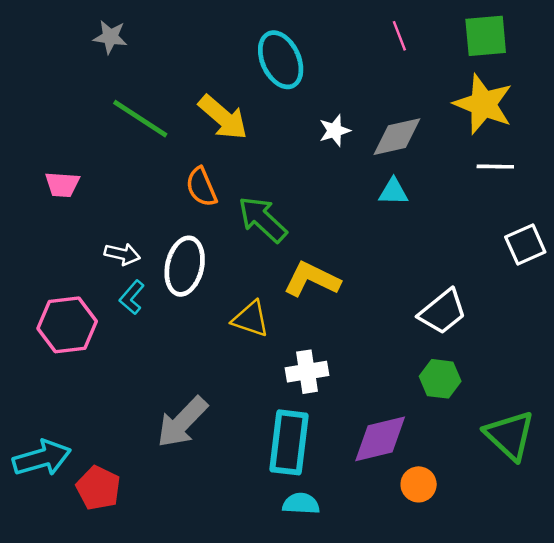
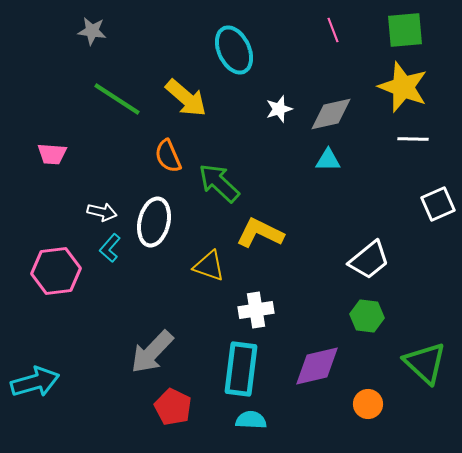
orange circle: (419, 484) -> (368, 404), moved
red pentagon: (98, 488) -> (173, 407), moved

